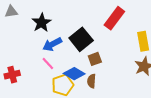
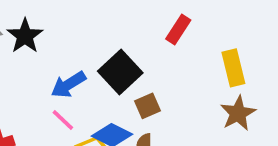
red rectangle: (114, 18) -> (178, 30), size x0.7
black star: (42, 23) -> (25, 36), moved

